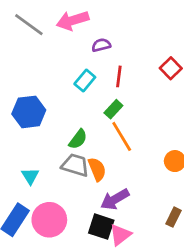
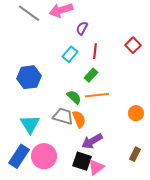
purple semicircle: (101, 45) -> (82, 28), turned -48
orange line: (122, 136) -> (97, 95), turned -65
green semicircle: (78, 139) -> (74, 97), moved, turned -84
cyan triangle: (30, 176) -> (30, 124), size x1.5

